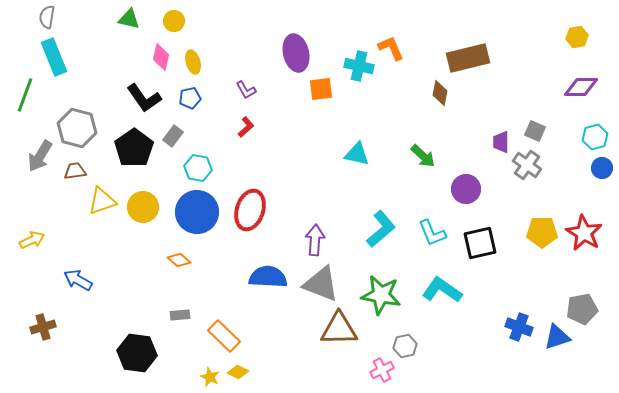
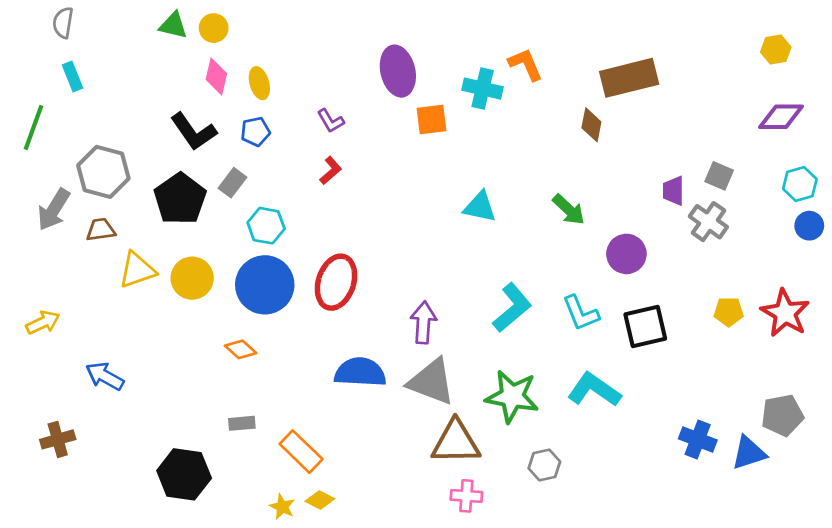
yellow circle: (174, 21) -> (214, 28), moved
cyan rectangle: (54, 57) -> (72, 76), size x0.6
yellow pentagon: (542, 232) -> (729, 312), size x0.7
pink cross: (382, 370) -> (466, 496), moved, turned 30

